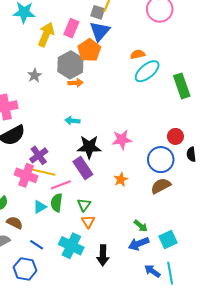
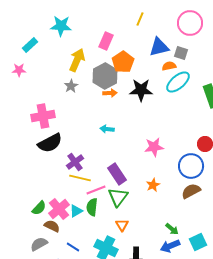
gray square: (98, 12) -> (181, 53), moved
blue triangle: (100, 31) -> (159, 47), moved, turned 35
yellow arrow: (46, 34) -> (77, 60), moved
black star: (89, 147) -> (141, 90), moved
pink cross: (26, 175) -> (59, 209), moved, turned 30
green triangle: (84, 205) -> (118, 197), moved, size x1.5

